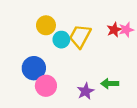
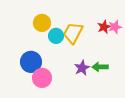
green arrow: (110, 84) -> (100, 67), moved
purple star: (86, 91) -> (82, 68), moved

